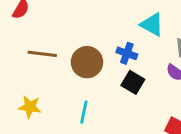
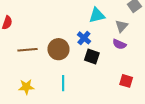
cyan triangle: (152, 25) -> (97, 15), turned -30
blue cross: (127, 53) -> (84, 38), turned 32

